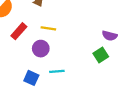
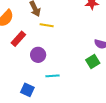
yellow line: (48, 28) -> (47, 25), moved
blue square: (31, 78) -> (27, 90), moved

